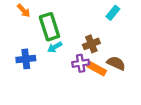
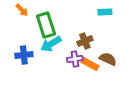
cyan rectangle: (113, 13) -> (105, 12), turned 48
cyan arrow: (55, 47) -> (51, 44), size x1.5

